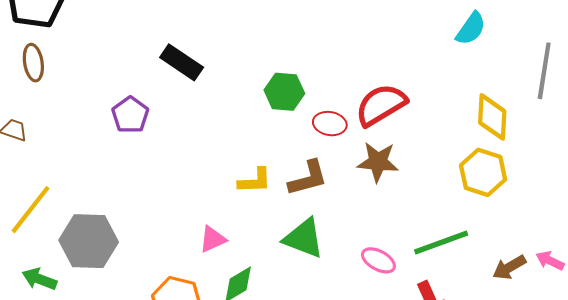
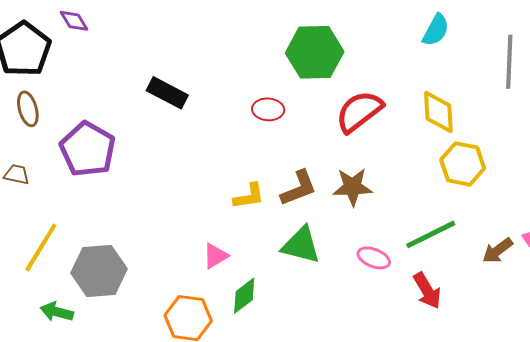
green hexagon: (284, 92) -> (315, 52), moved, size x1.5
purple pentagon: (130, 115) -> (88, 149), moved, size x1.6
yellow diamond: (492, 117) -> (438, 112), moved
red ellipse: (330, 124) -> (268, 109), moved
brown star: (378, 162) -> (353, 187), moved

